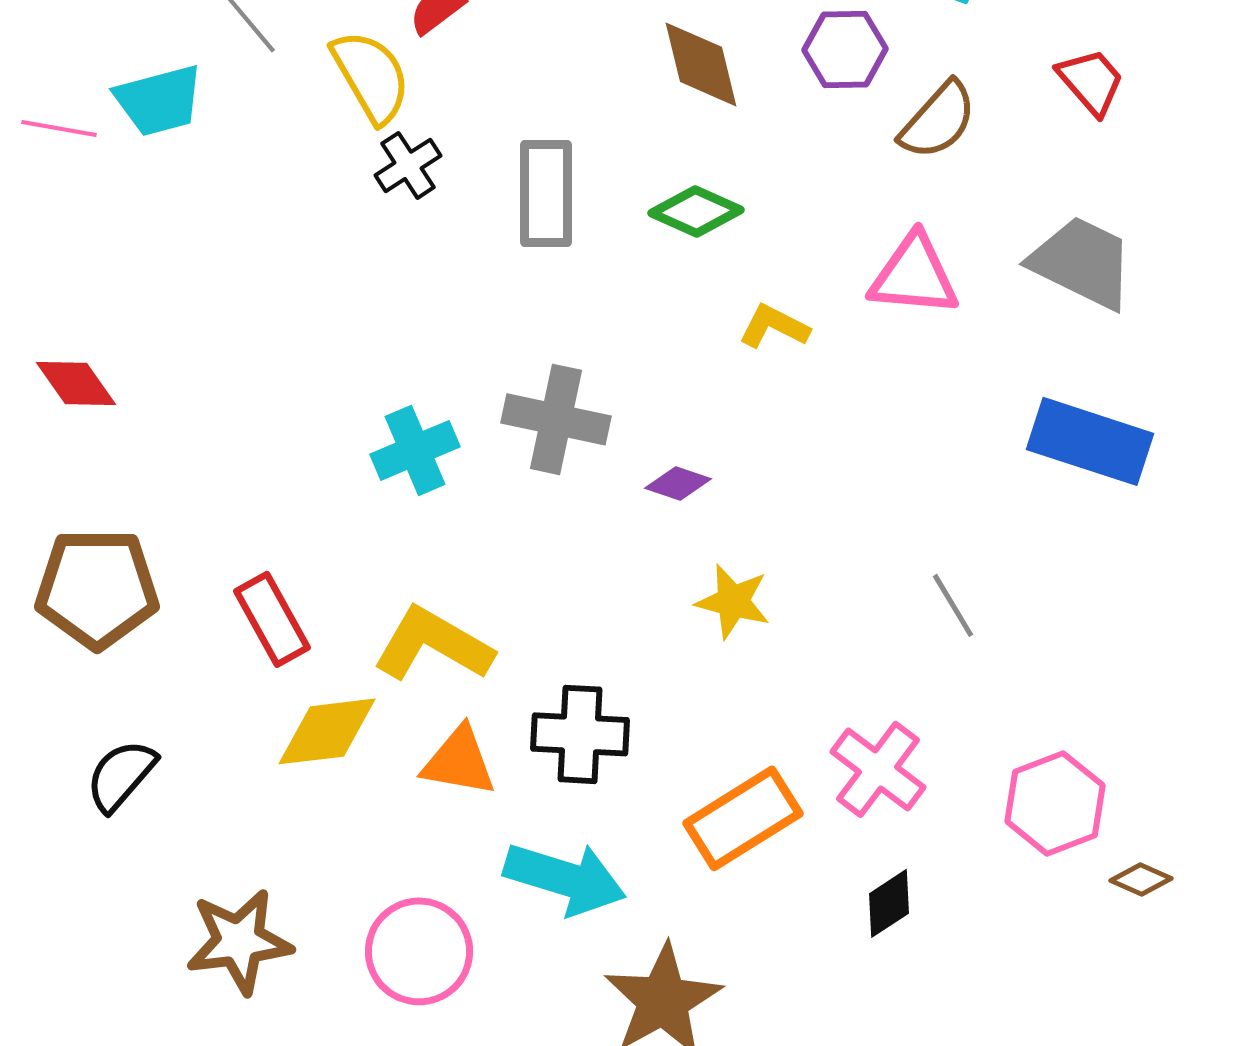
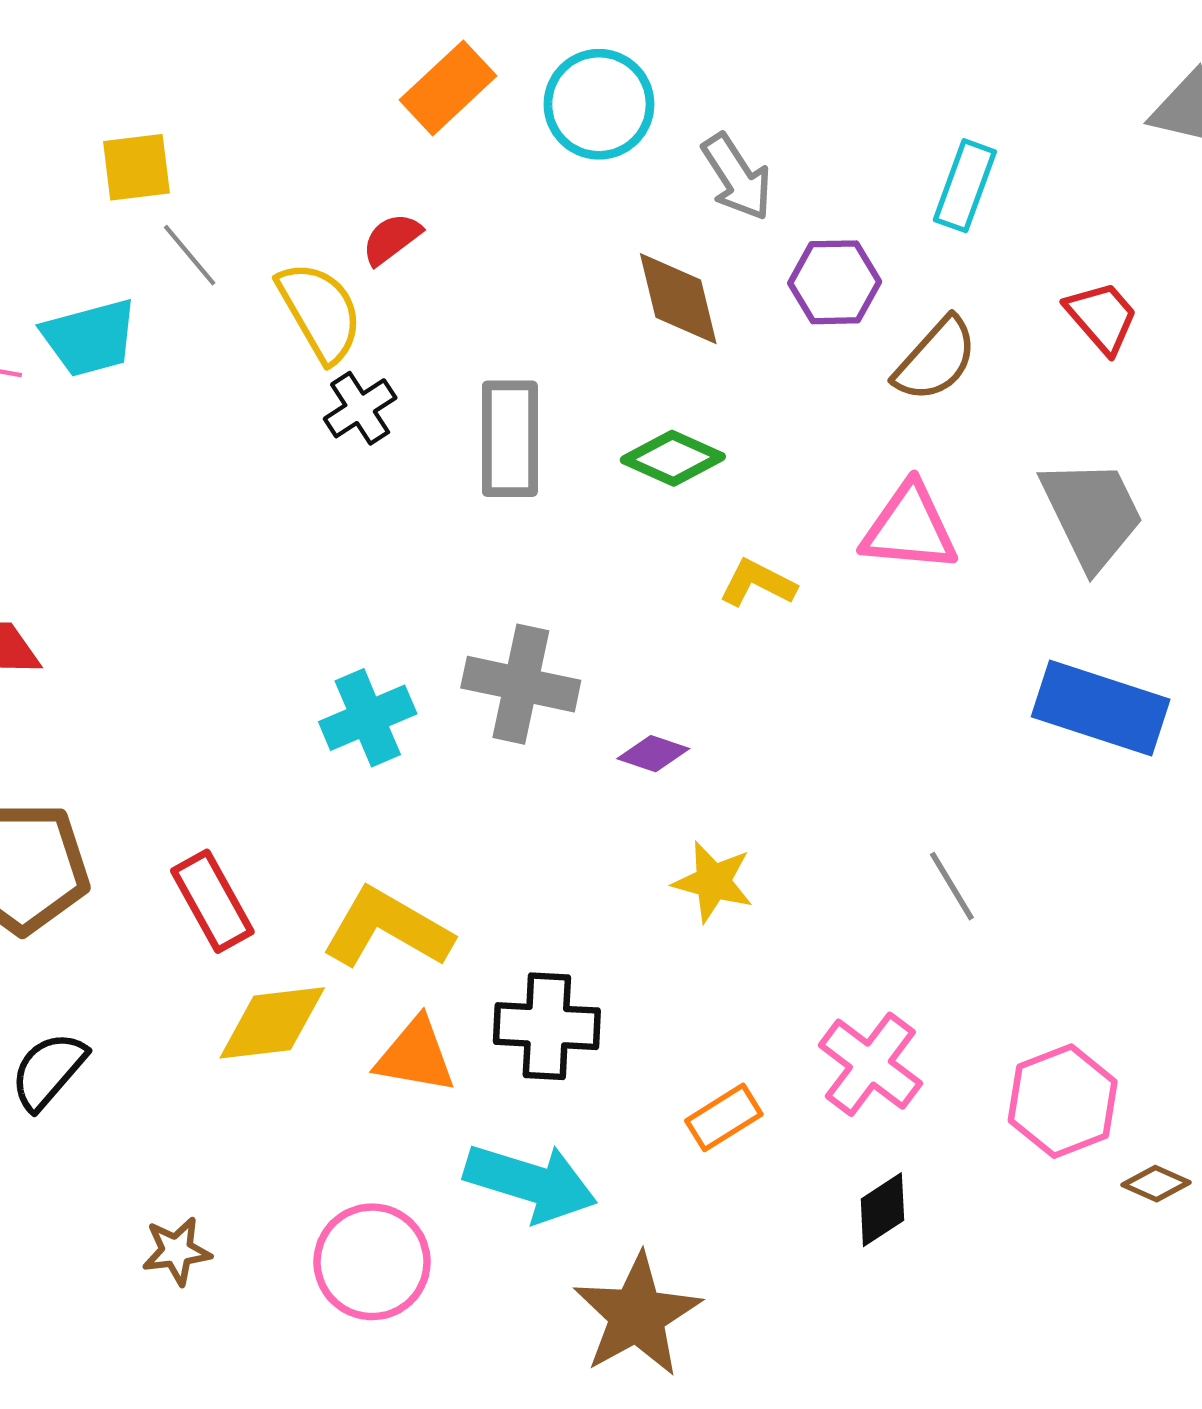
gray trapezoid: (1082, 262) -> (1092, 514), turned 38
orange rectangle: (743, 818) -> (724, 1117), size x0.6
brown star: (239, 941) -> (177, 1251), size x0.6

